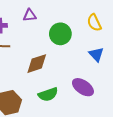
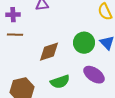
green circle: (60, 34) -> (84, 43), moved

